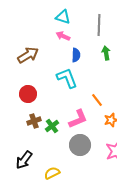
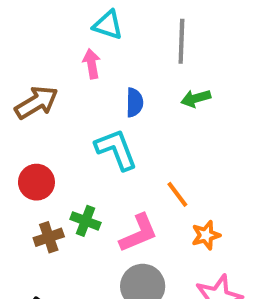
pink arrow: (63, 36) -> (92, 64), moved, turned 56
green arrow: (106, 53) -> (196, 98), turned -96
green cross: (52, 126) -> (85, 221), moved, turned -32

